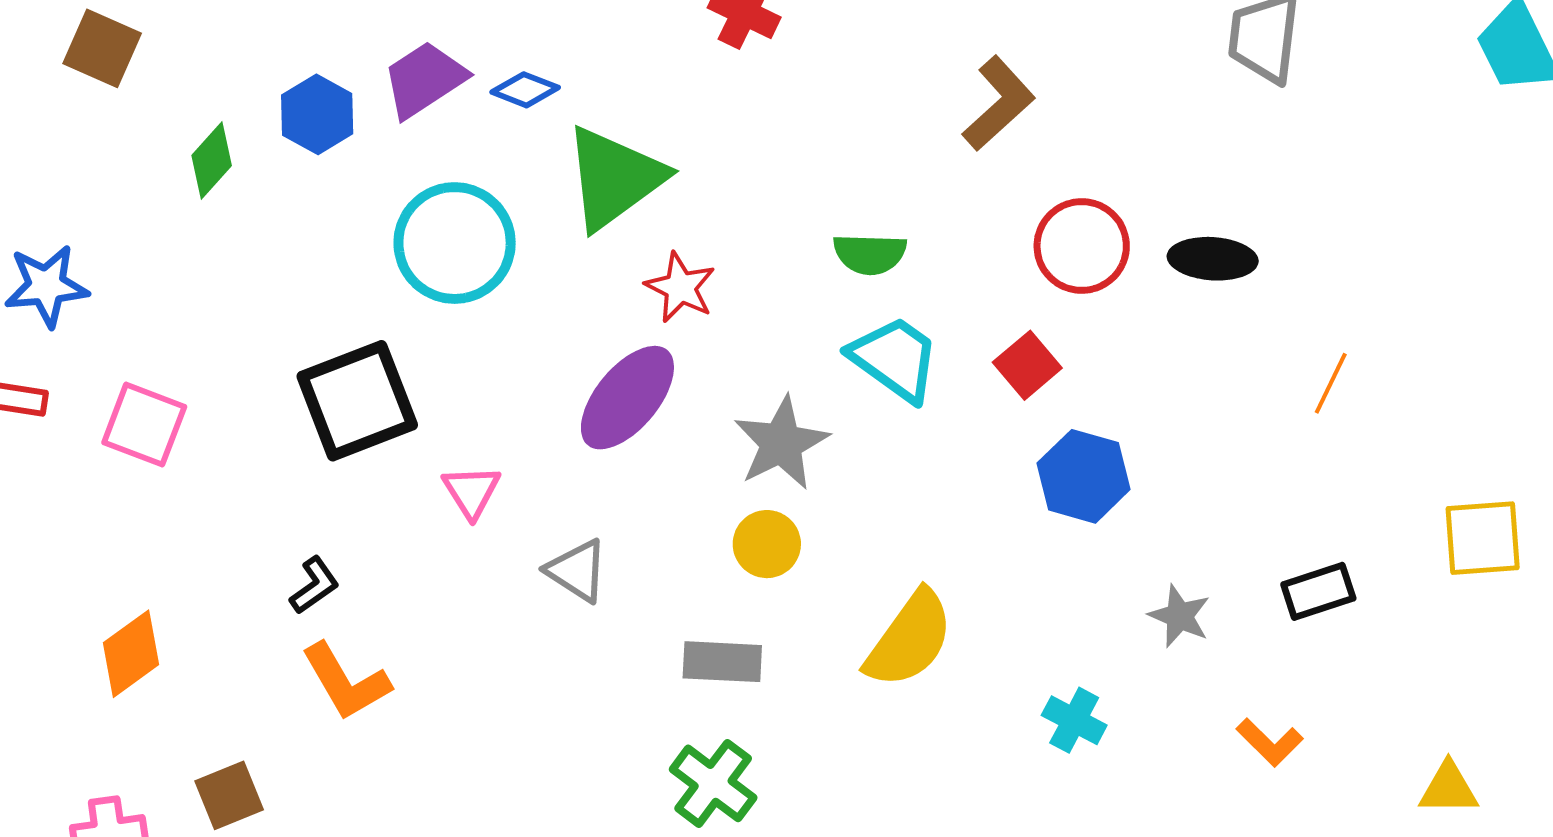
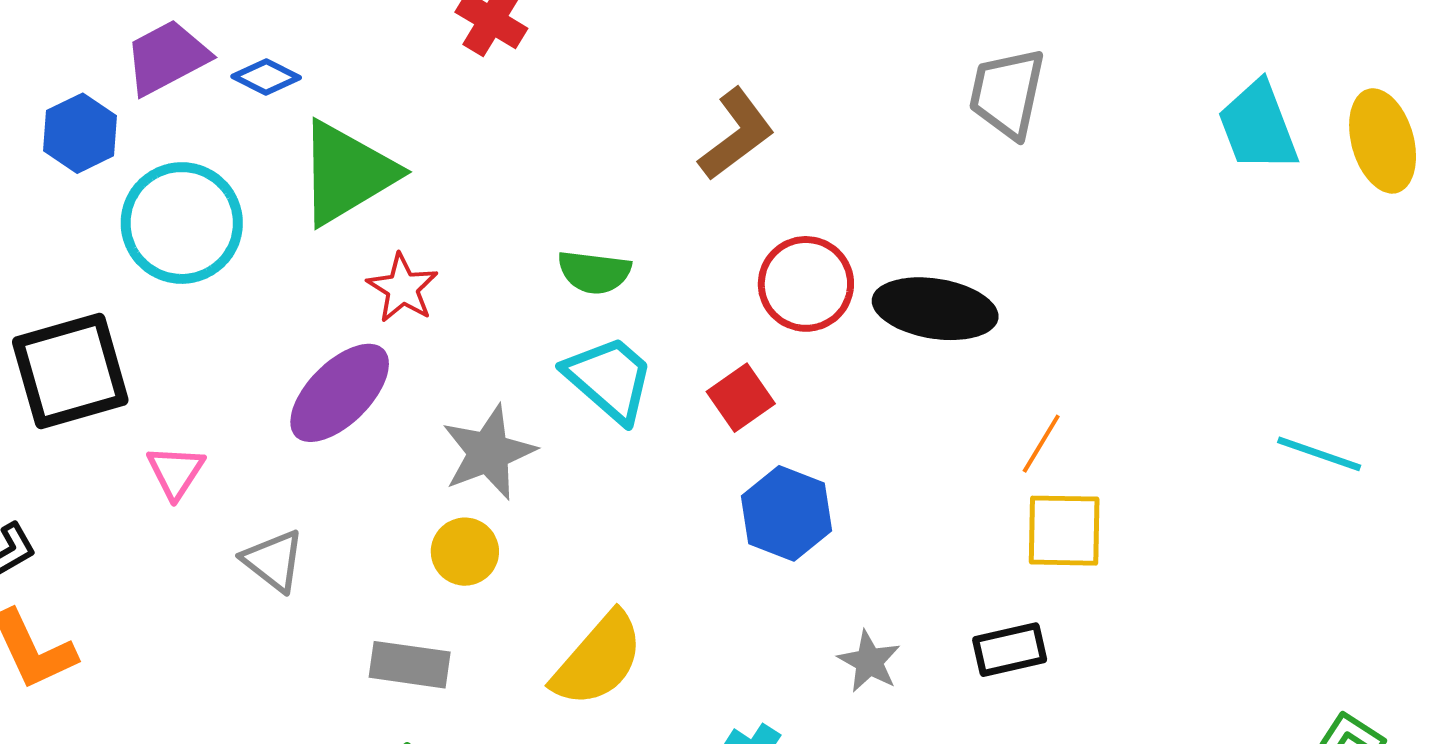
blue hexagon: (317, 114) -> (80, 133), moved
black ellipse: (1213, 259) -> (935, 309), size x1.4
yellow square: (1483, 538) -> (1064, 531), moved

